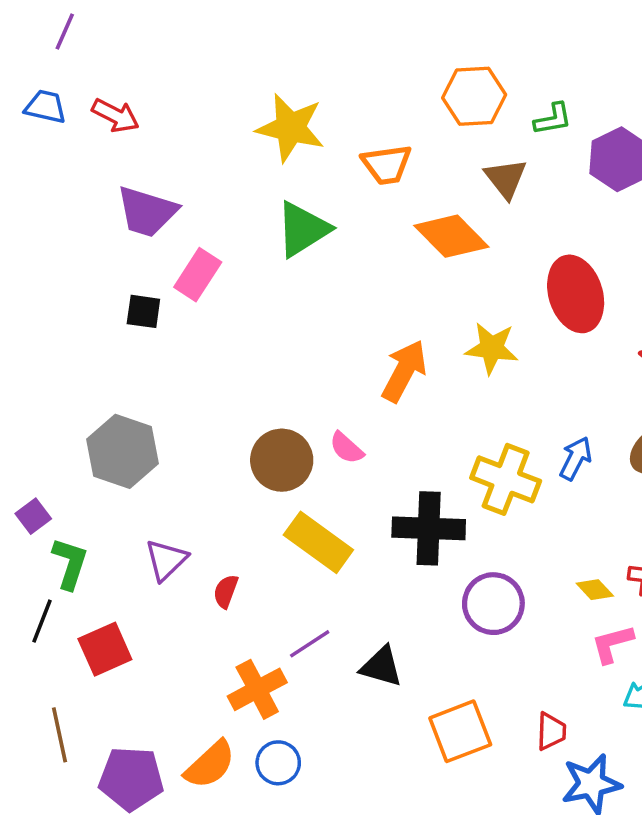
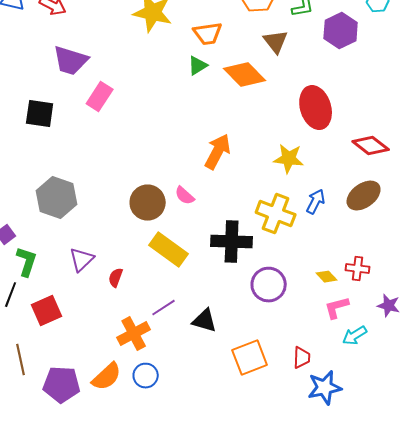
green triangle: (303, 229) -> (198, 66), moved, size x0.6
black square: (143, 311) -> (40, 114), moved, size x1.4
yellow star: (492, 348) -> (289, 159), moved

